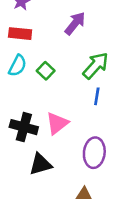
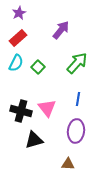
red rectangle: (20, 34) -> (18, 38), turned -48
blue line: (97, 96) -> (78, 99), moved
pink triangle: (57, 123) -> (47, 108), turned -30

